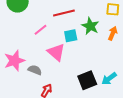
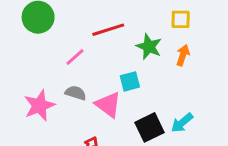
cyan square: (71, 36) -> (130, 81), moved
pink triangle: (56, 52) -> (108, 105), moved
gray semicircle: (35, 70) -> (76, 93), moved

